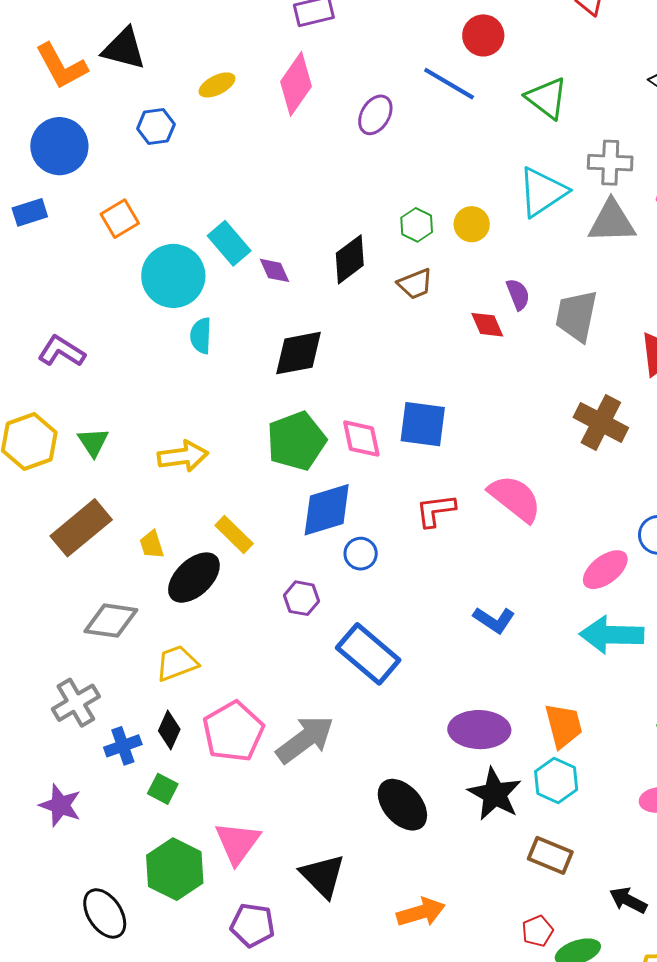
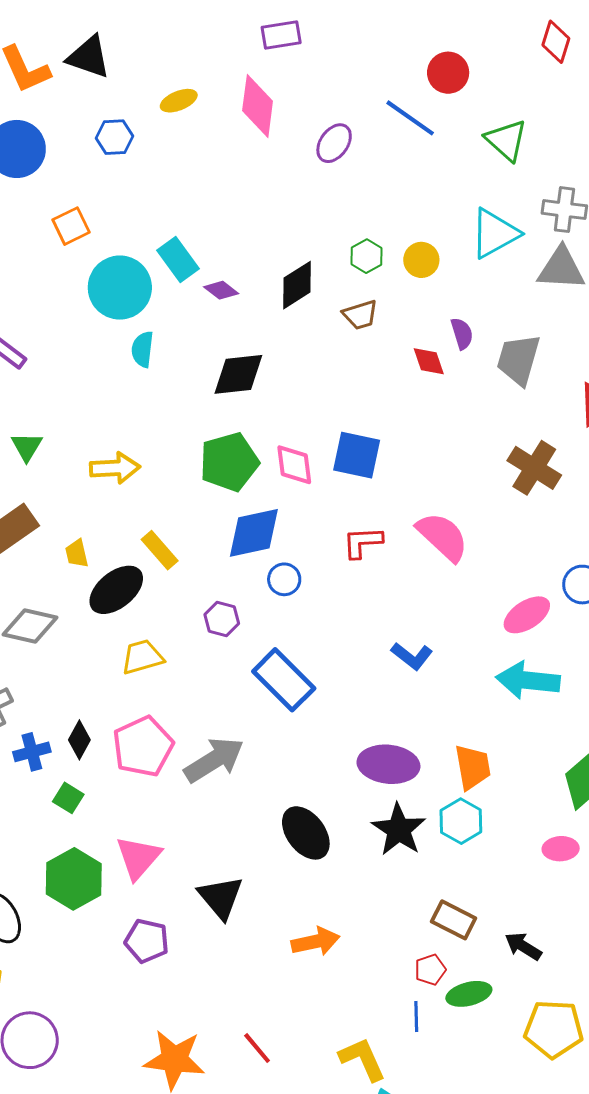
pink diamond: (296, 84) -> (258, 106), turned -32
purple diamond: (274, 270) -> (221, 290), turned -32
yellow trapezoid: (177, 663) -> (142, 657), moved
brown rectangle: (550, 855) -> (454, 920), moved

